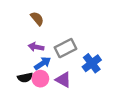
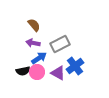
brown semicircle: (37, 19) -> (34, 25), moved
blue cross: (92, 63) -> (75, 66), moved

